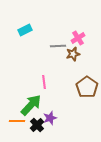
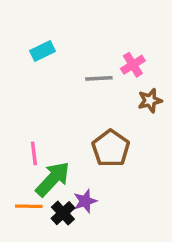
brown star: (73, 54) -> (150, 101), moved
pink line: (44, 82) -> (34, 153), moved
brown pentagon: (87, 87) -> (111, 148), moved

